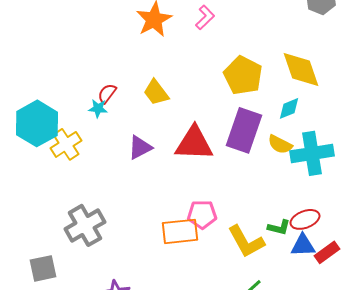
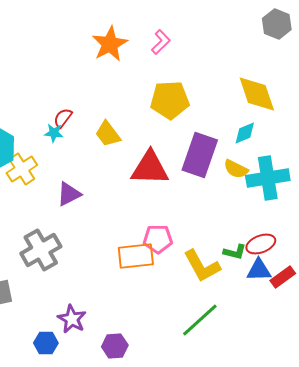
yellow pentagon: (243, 75) -> (170, 100), moved, turned -30
yellow trapezoid: (156, 92) -> (108, 134), moved
purple triangle: (140, 147) -> (69, 194), moved

